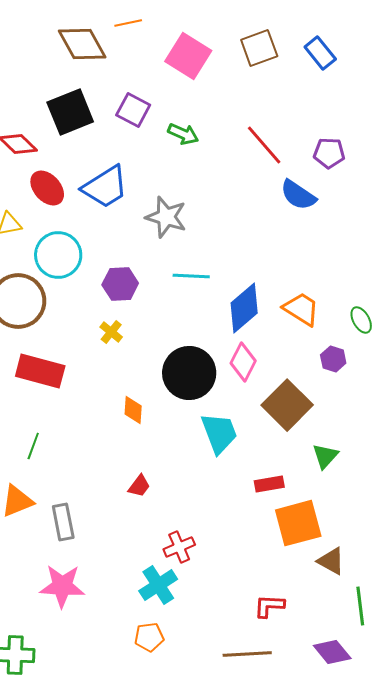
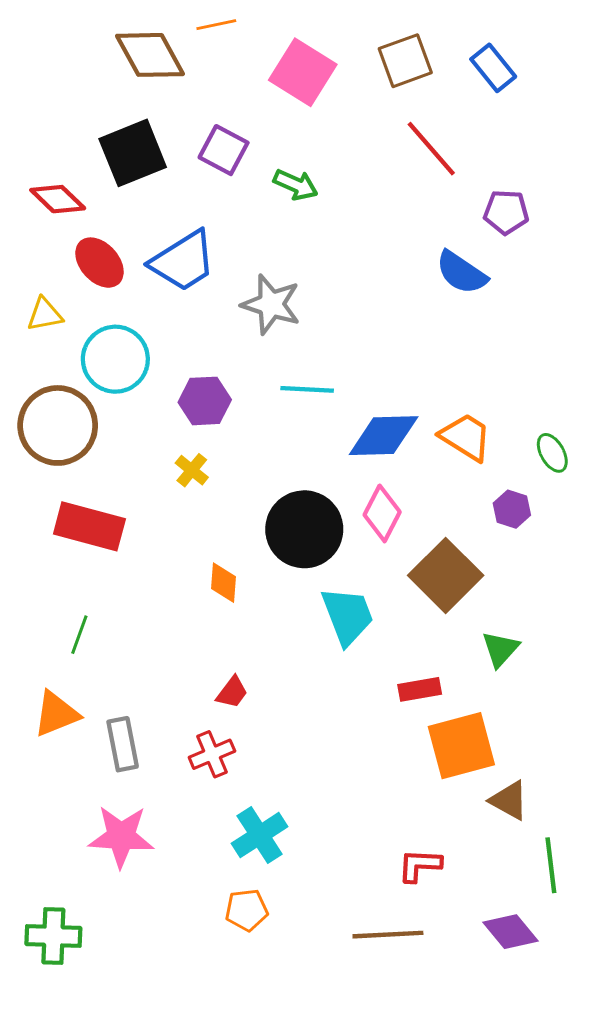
red line: (264, 145) -> (431, 149), moved
blue diamond: (244, 308) -> (384, 436), turned 39
red cross: (179, 547) -> (212, 754), moved

